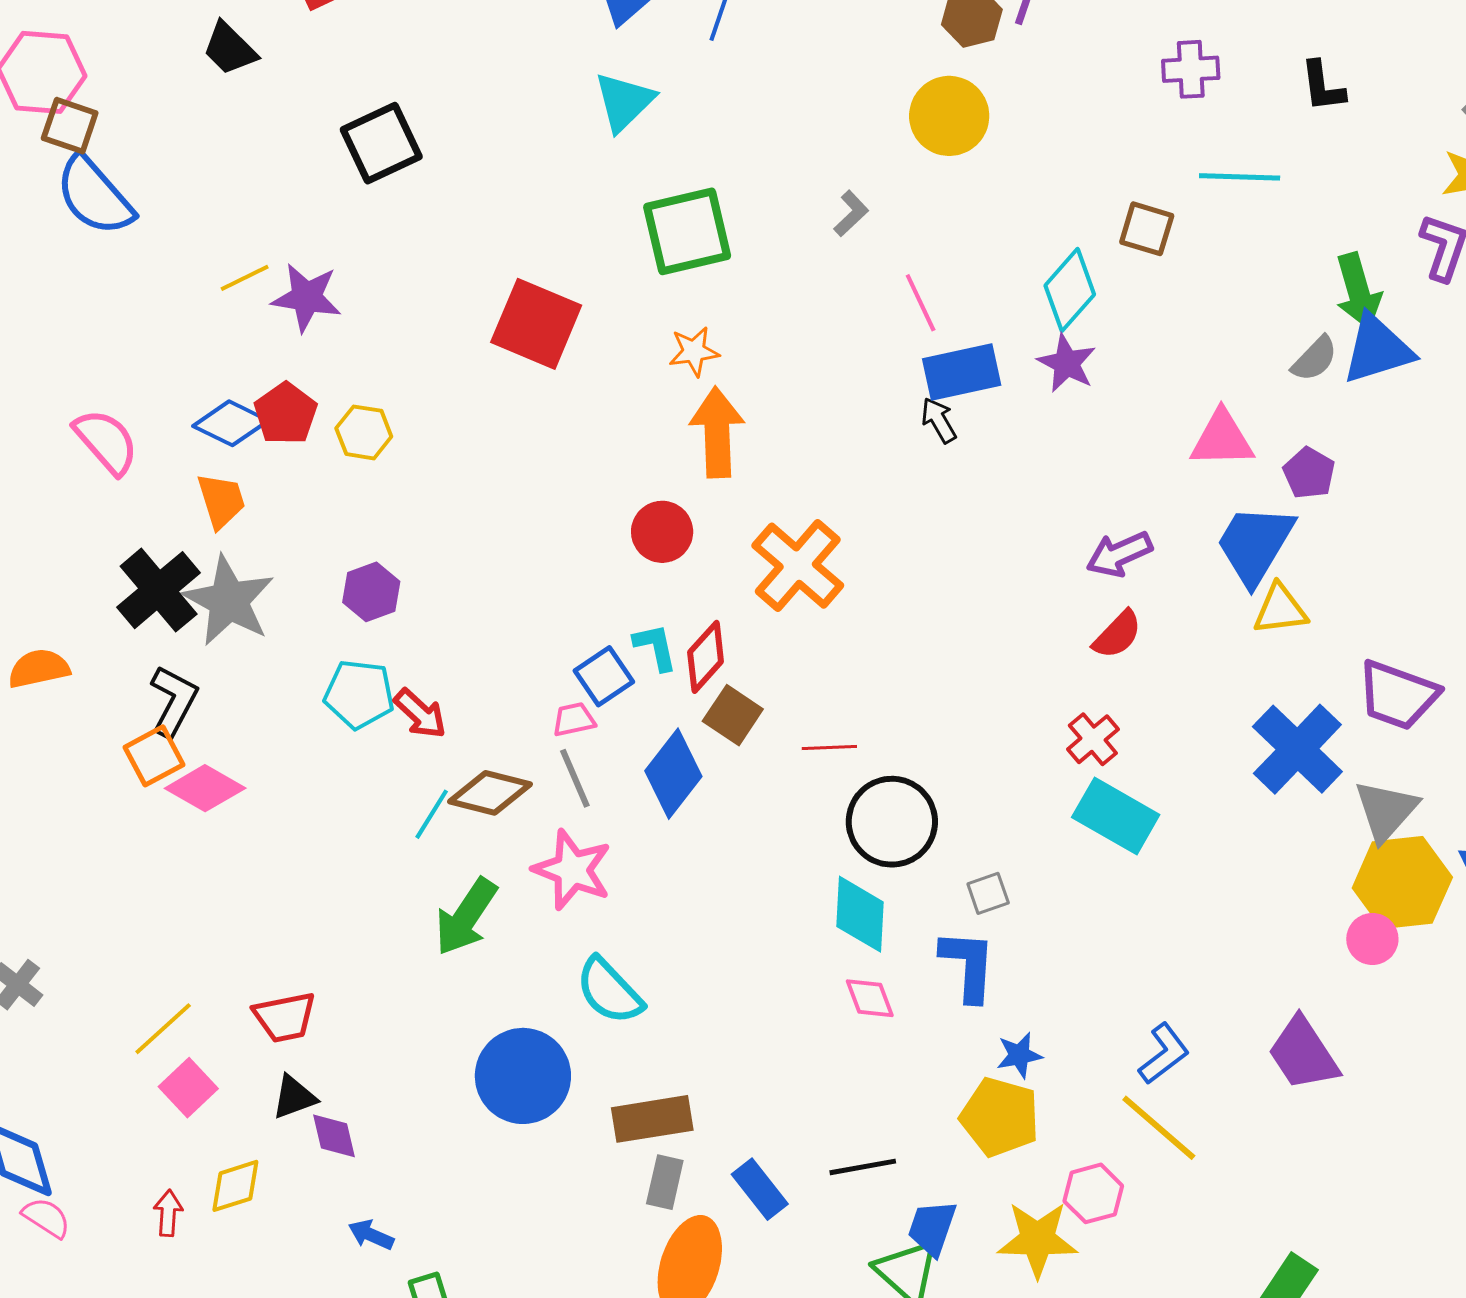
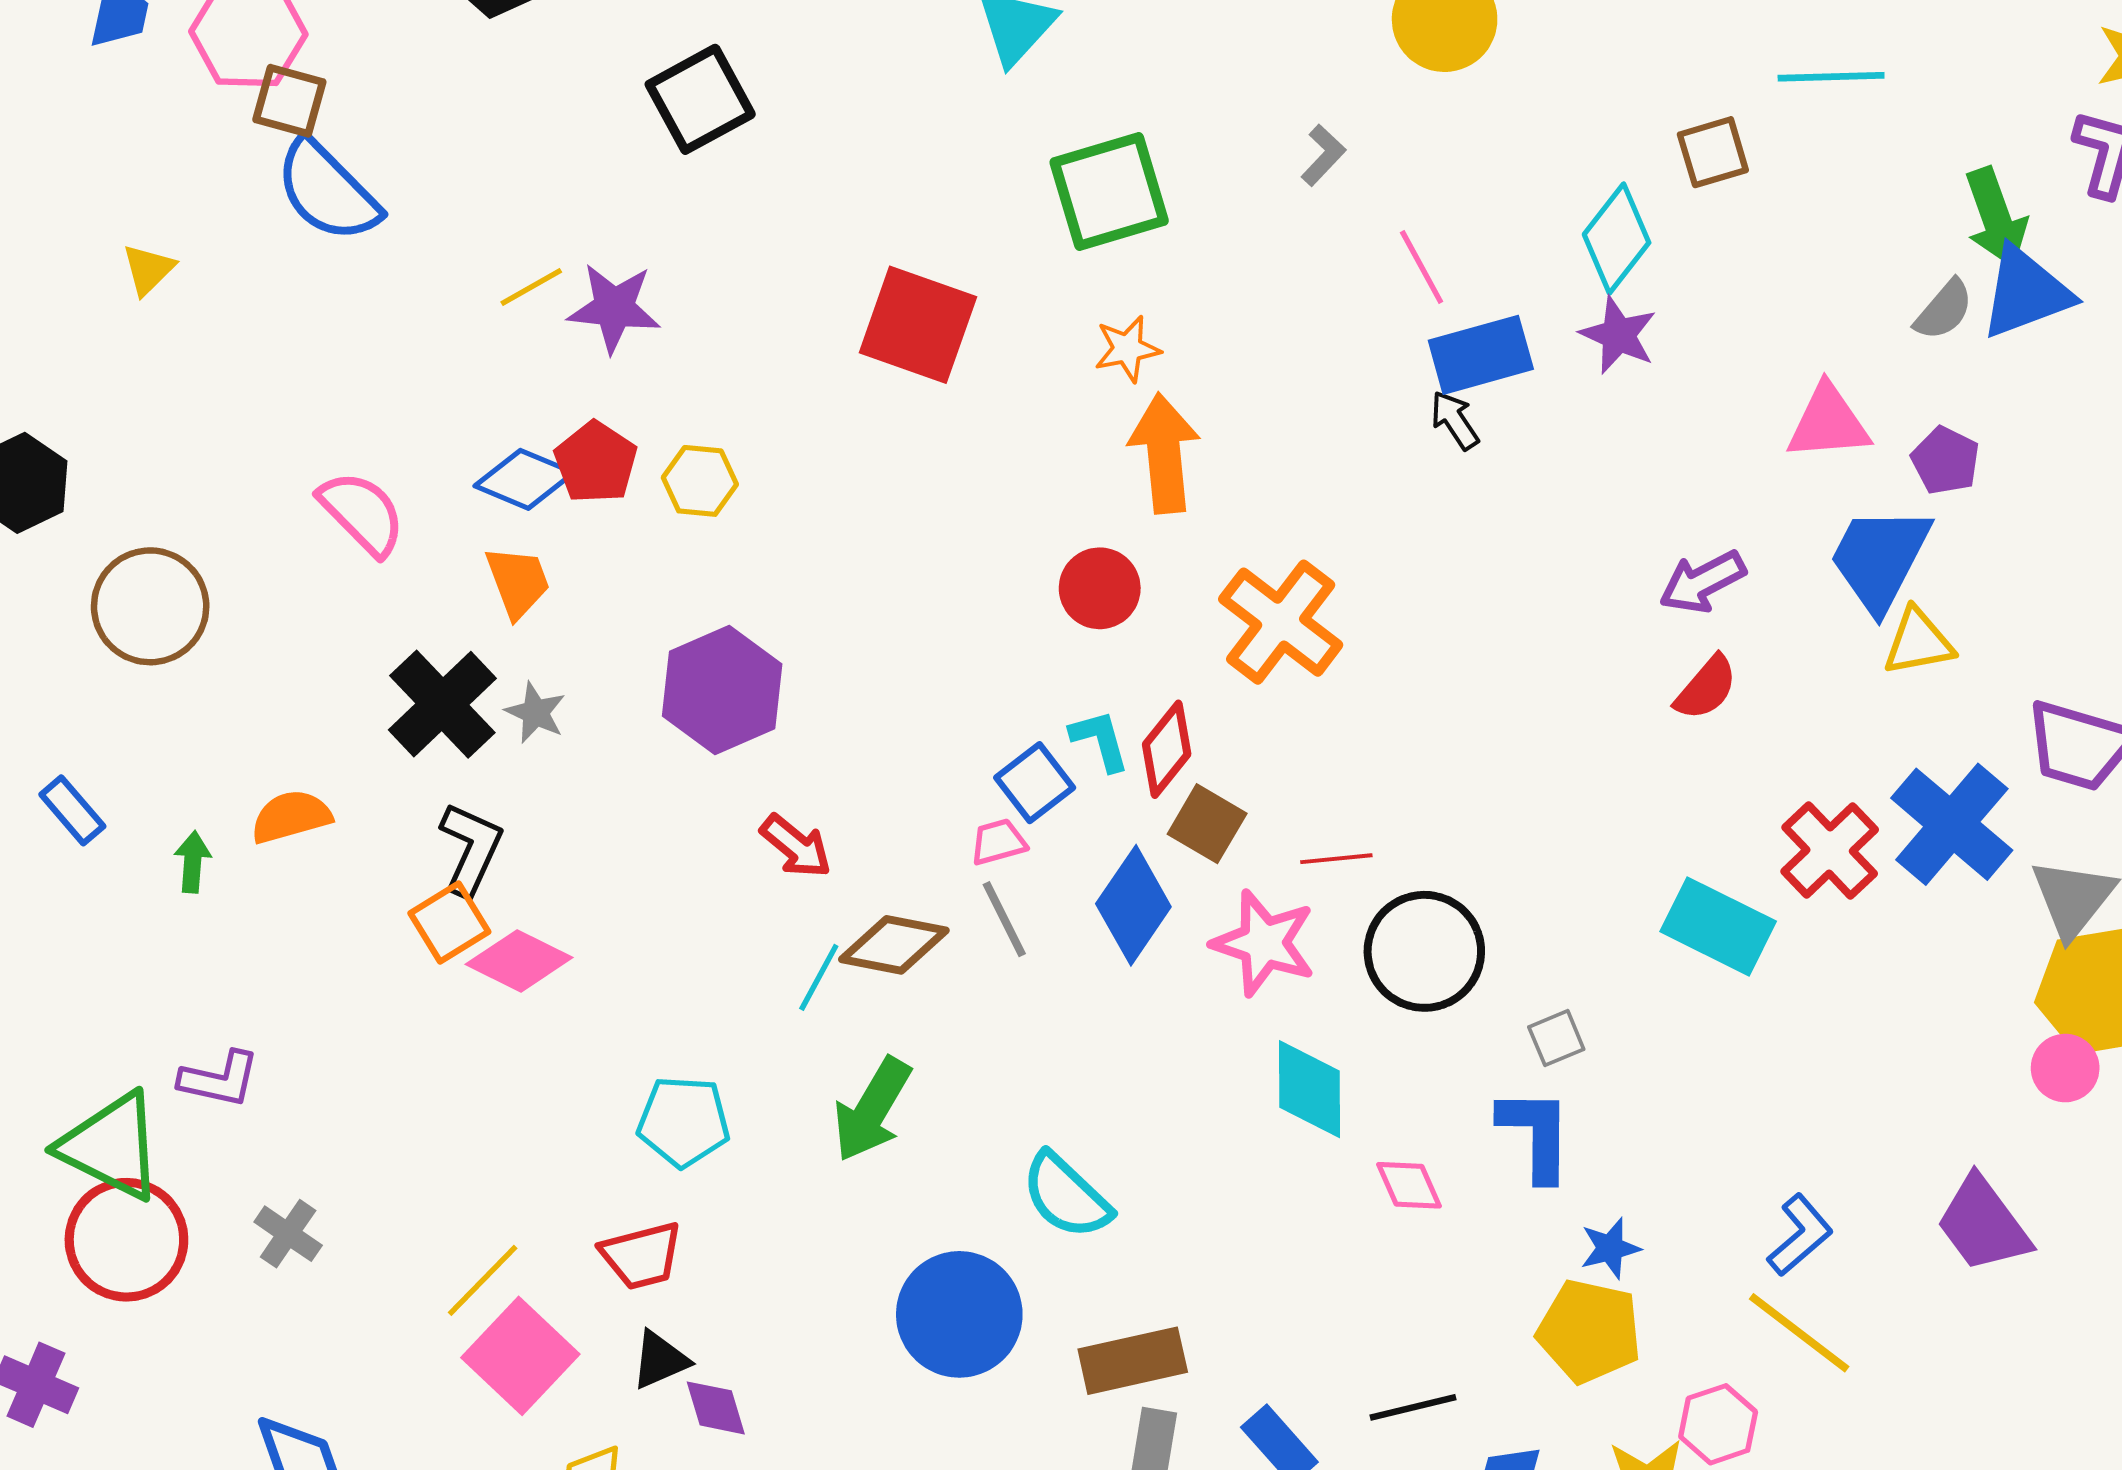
brown square: (1147, 229) -> (1713, 152), turned -30
purple hexagon: (371, 592) -> (722, 690), size x1.6
gray star: (229, 601) -> (535, 713), size x0.5
cyan pentagon: (359, 694) -> (684, 1121), moved
red cross: (1093, 739) -> (1830, 850), moved, size x1.4
pink star: (572, 870) -> (1264, 943), moved
cyan diamond: (860, 914) -> (1309, 1089), moved
pink square: (188, 1088) -> (520, 1356), size x1.5

